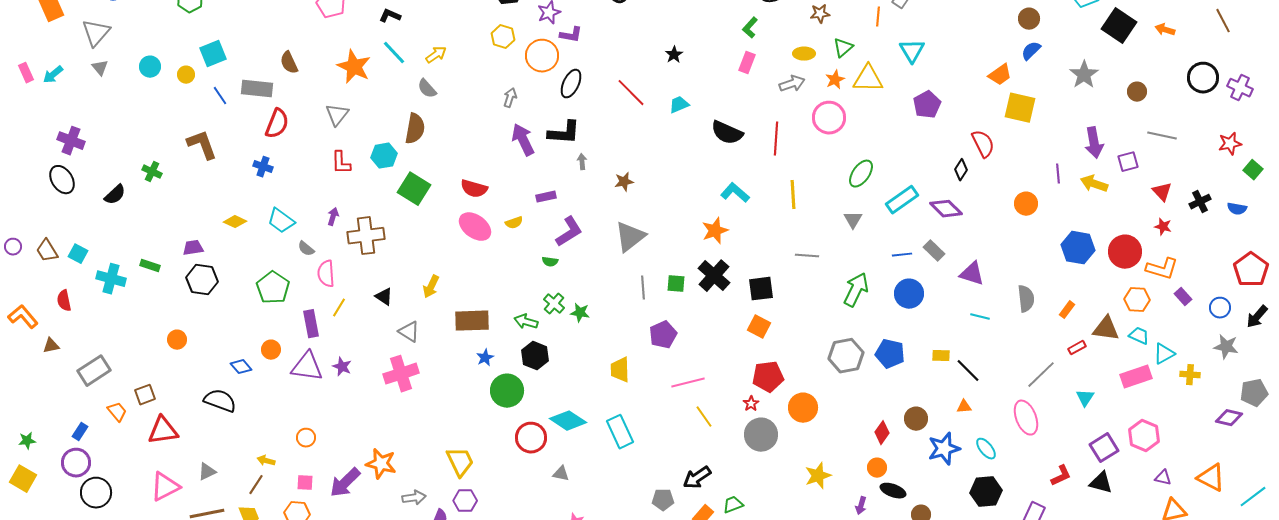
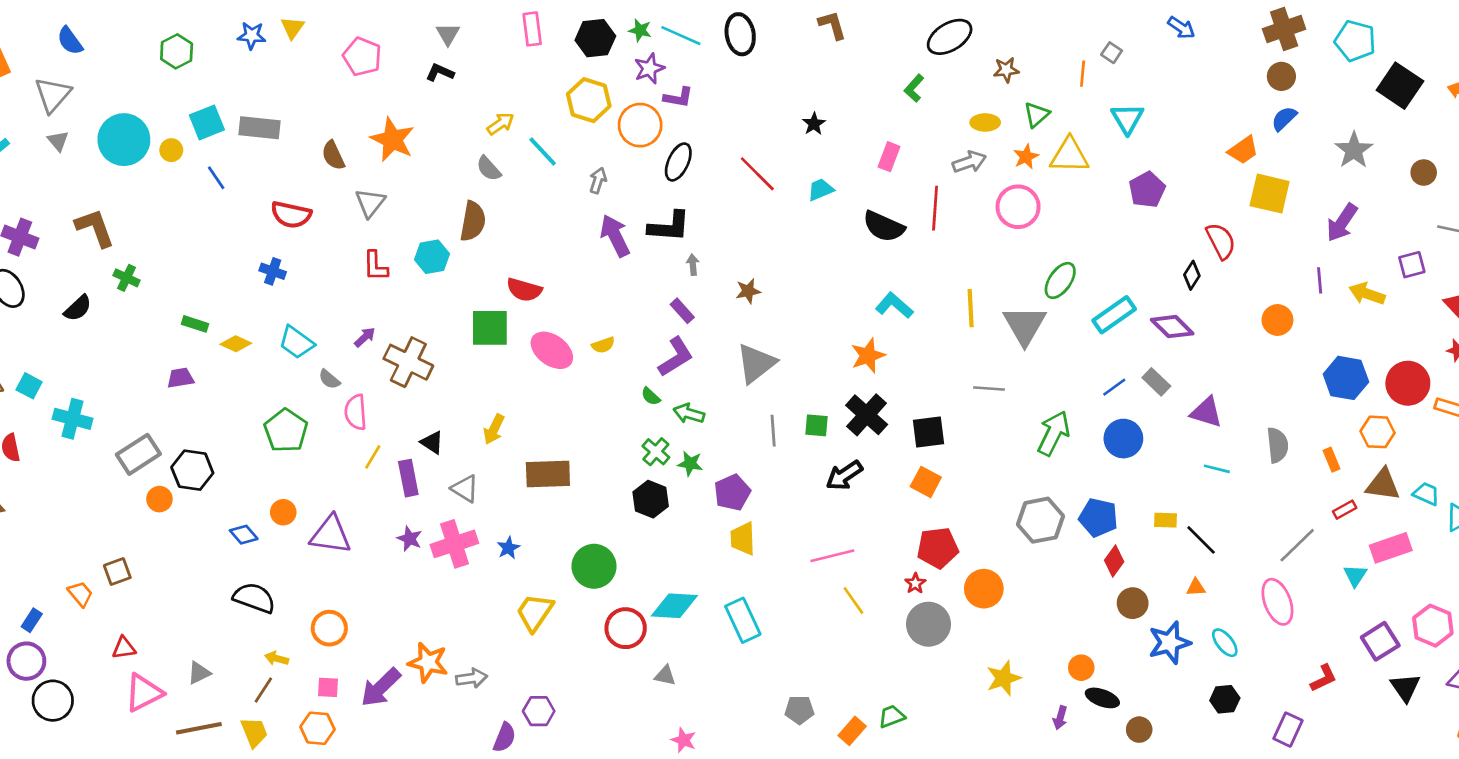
yellow hexagon: (503, 37) -> (589, 100), size x1.4
cyan line: (394, 53) -> (543, 151), moved
brown semicircle: (289, 63) -> (333, 155), moved
pink rectangle: (747, 63) -> (889, 157), moved
cyan circle: (150, 67) -> (124, 140), size x1.8
gray rectangle: (257, 89) -> (260, 128), moved
red semicircle: (277, 124) -> (291, 215), turned 80
red line: (776, 139) -> (935, 208), moved
purple arrow: (1094, 143) -> (1342, 223), moved, turned 44
brown L-shape: (202, 145) -> (95, 228), moved
green square: (414, 189) -> (490, 328), moved, turned -32
red semicircle: (474, 189) -> (524, 290), moved
purple rectangle: (546, 197) -> (682, 311), moved, turned 60
purple arrow: (333, 217) -> (365, 337), turned 30
gray triangle: (853, 220) -> (1025, 325), moved, size x1.8
brown cross: (366, 236) -> (408, 362), turned 33
blue line: (902, 255) -> (1114, 387), turned -30
green semicircle: (550, 262) -> (651, 396), turned 35
green rectangle: (150, 266) -> (195, 324), moved
black hexagon: (202, 280) -> (192, 470), moved
orange hexagon: (1137, 300) -> (1378, 432), moved
orange rectangle: (1067, 310) -> (1331, 460), turned -60
green arrow: (526, 322) -> (689, 414), moved
purple rectangle: (311, 324) -> (408, 478), moved
purple pentagon: (663, 335) -> (732, 493), moved
black hexagon: (535, 356) -> (651, 499), moved
blue star: (485, 358) -> (508, 548), moved
purple star: (342, 367) -> (410, 539), moved
gray rectangle: (94, 371) -> (138, 454), moved
pink rectangle: (1136, 377) -> (1391, 548), moved
black semicircle: (220, 401) -> (254, 598), moved
cyan diamond: (568, 421) -> (674, 606), turned -30
red triangle: (163, 431) -> (124, 648), moved, size x0.6
red diamond: (882, 433) -> (1114, 561), moved
orange circle: (306, 438) -> (329, 628), size x1.4
yellow trapezoid: (460, 462) -> (535, 612), moved, turned -120
black arrow: (697, 478) -> (844, 475), moved
black triangle: (1101, 483) -> (1405, 687), moved, turned 40
black hexagon: (986, 492) -> (1225, 699), size x0.7
gray arrow: (414, 498) -> (472, 678), moved

